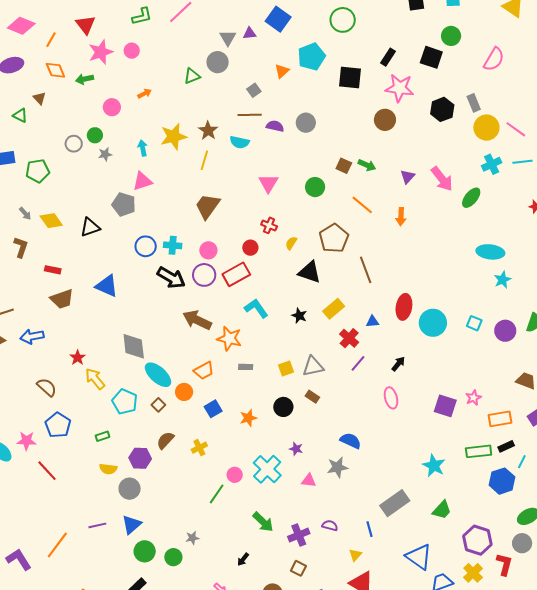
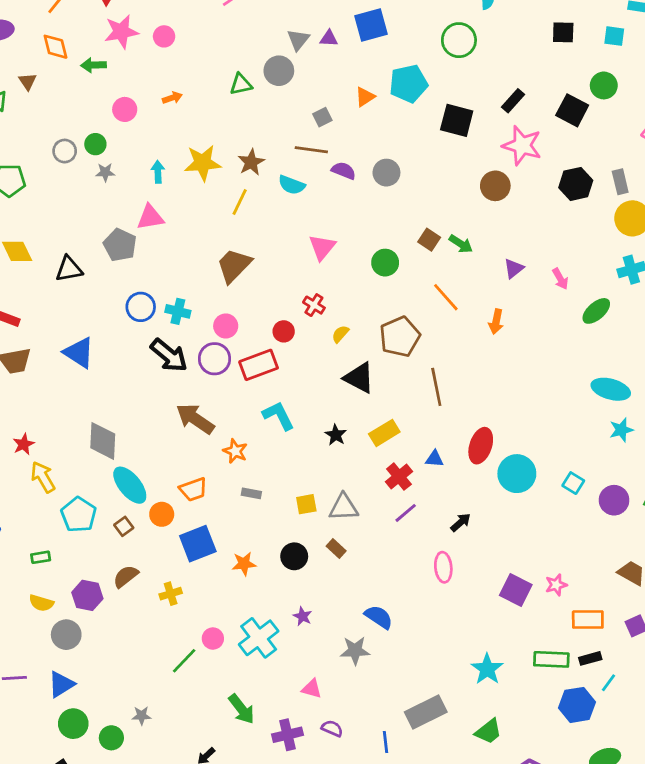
blue square: (278, 19) -> (371, 25), turned 30
pink arrow: (442, 179) -> (560, 279), size x0.6
orange star: (229, 339) -> (235, 451), size x0.7
blue square: (213, 409) -> (198, 544), size x1.5
pink triangle: (309, 481) -> (312, 689), moved

